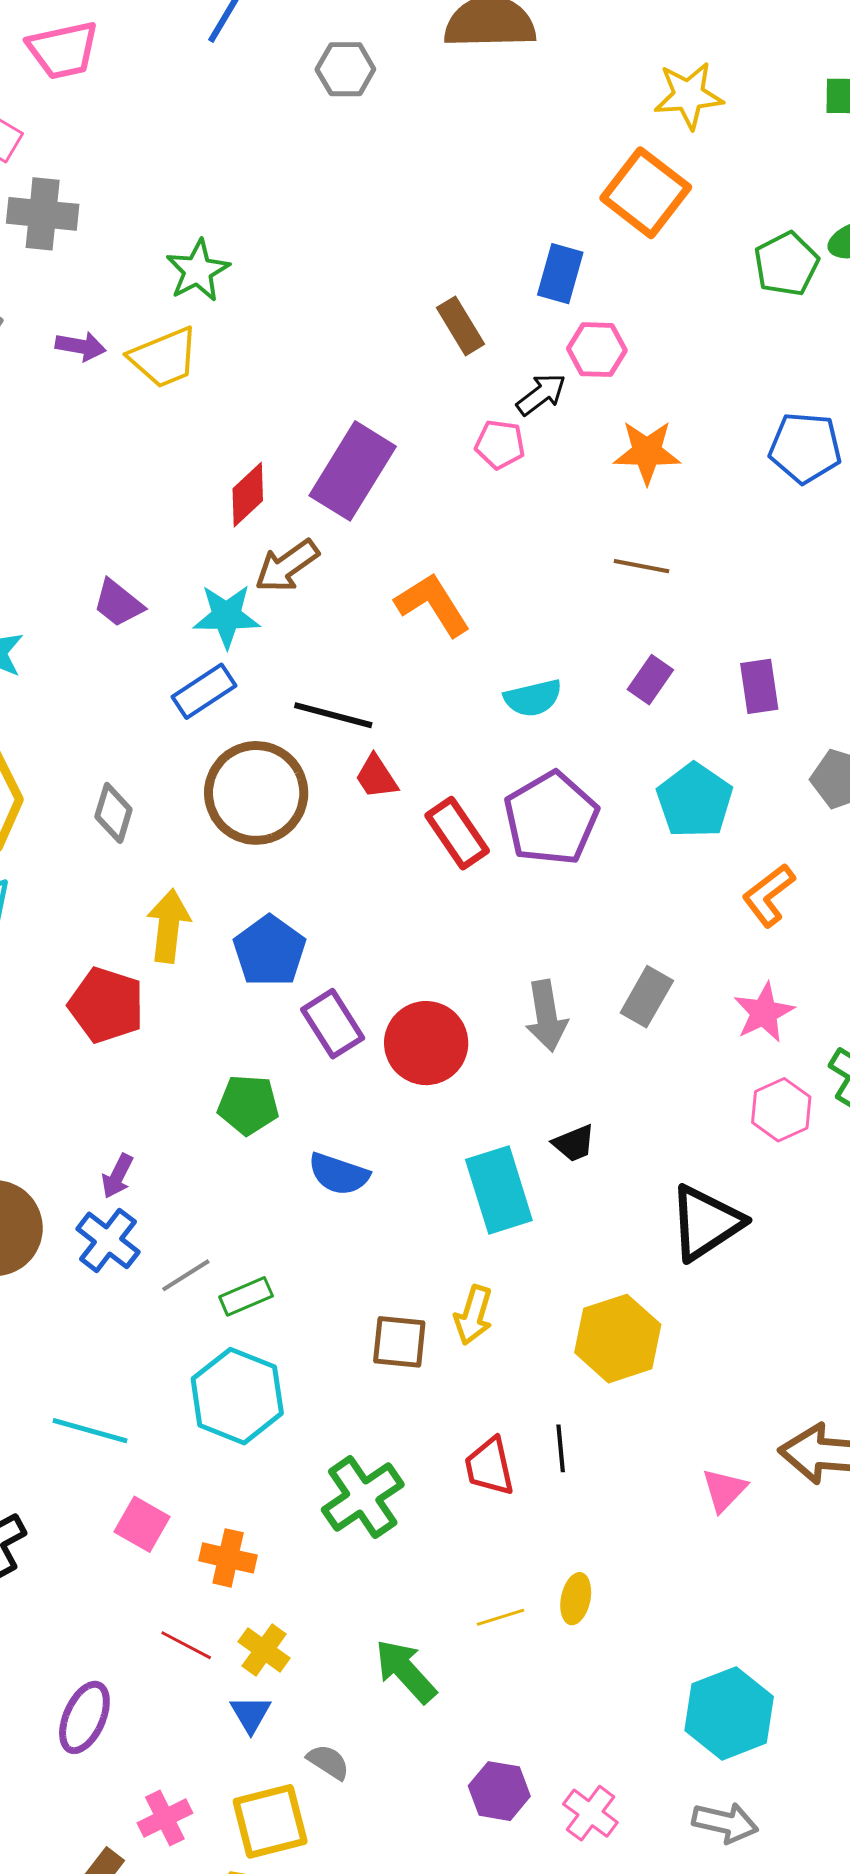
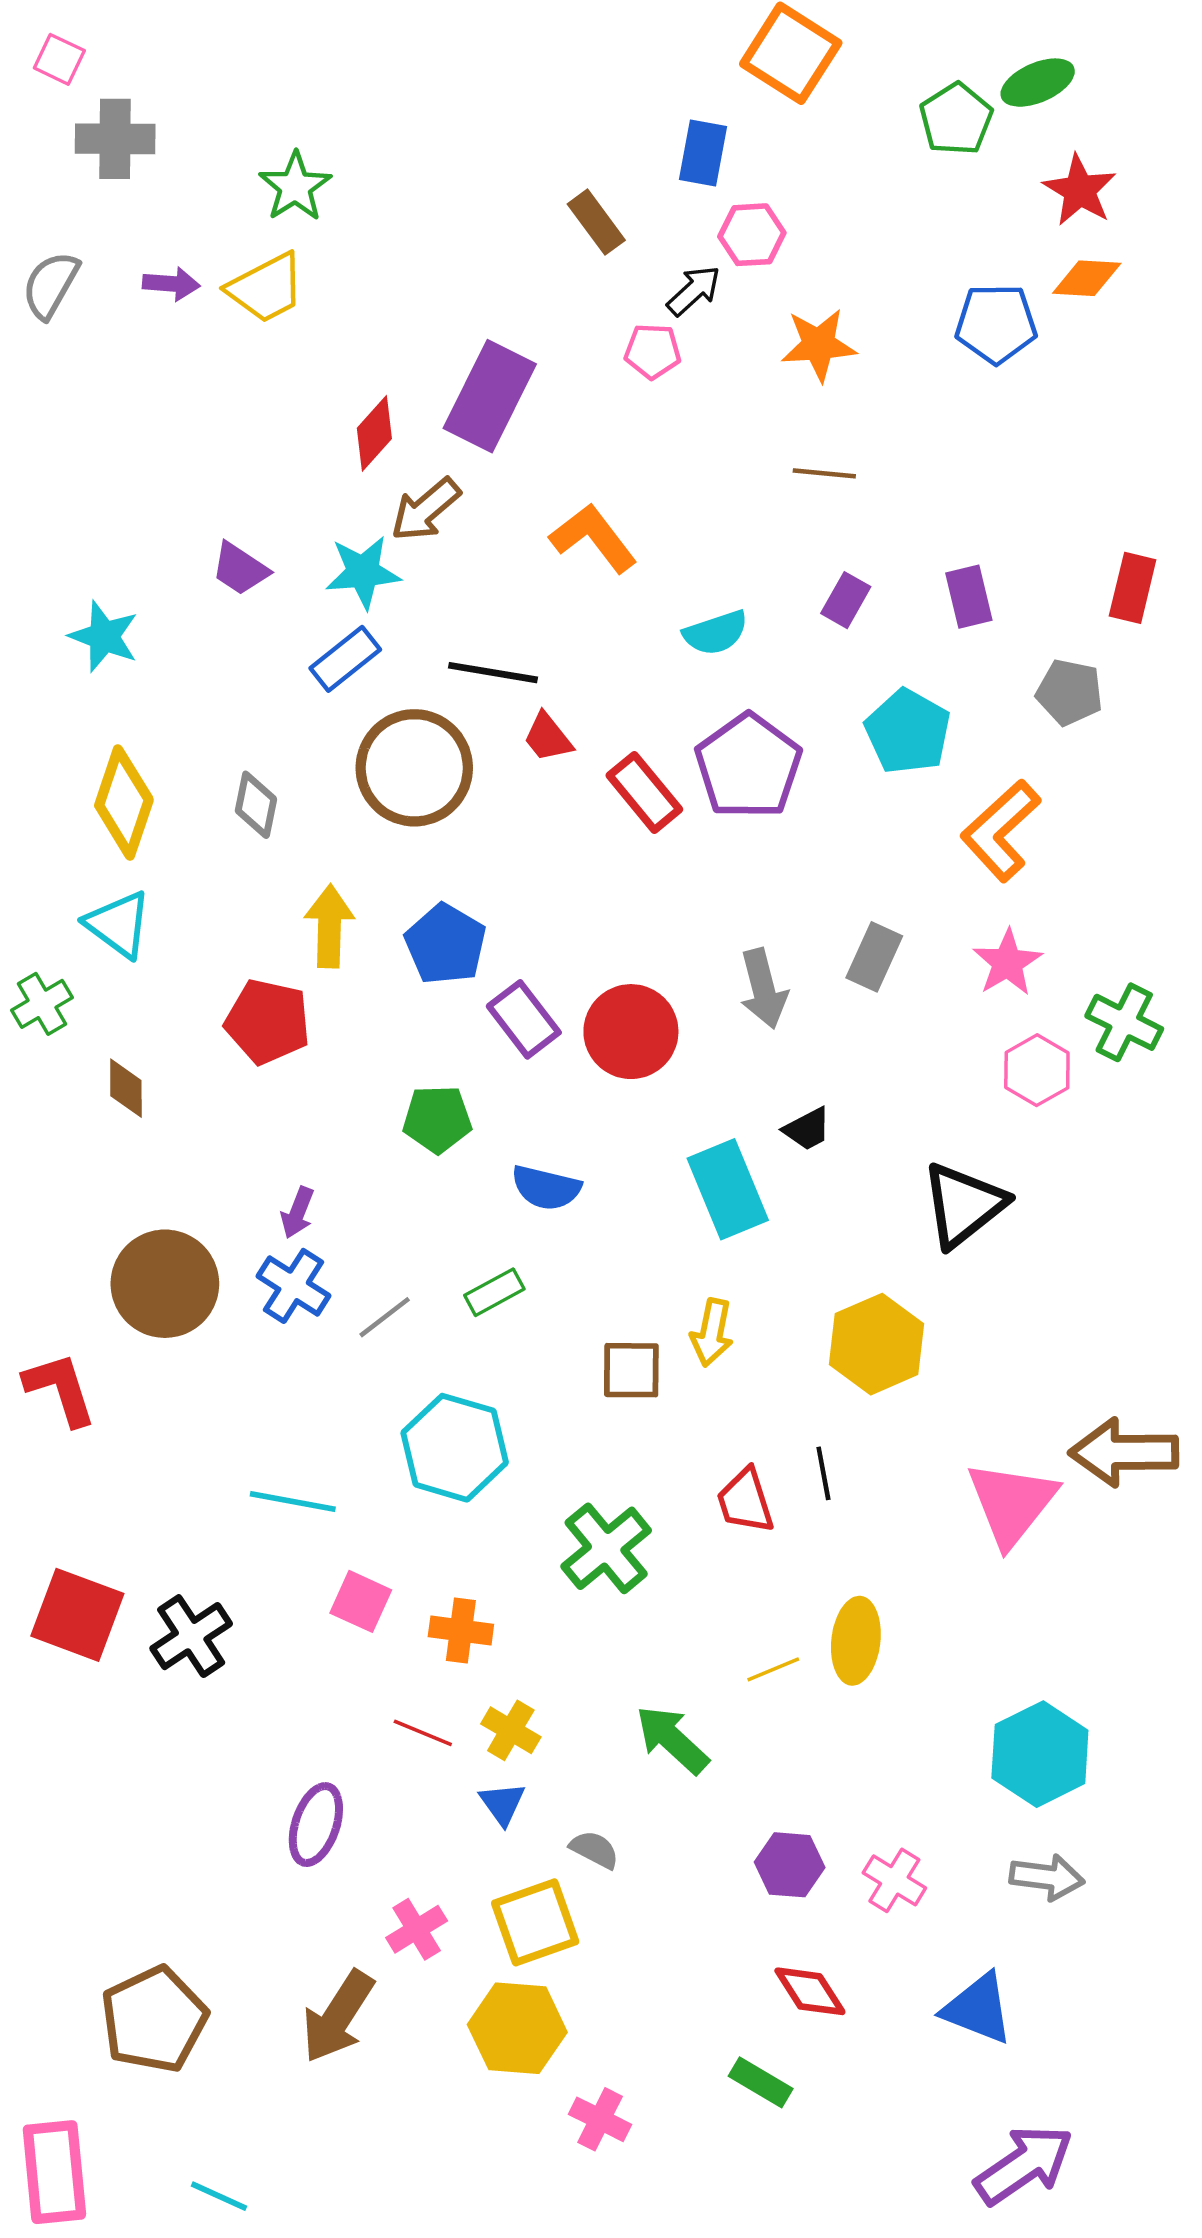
orange L-shape: (769, 895) -> (1001, 831), size x1.4
green rectangle: (246, 1296) -> (494, 1292), moved
pink triangle: (724, 1490) -> (1012, 1503), size x1.8
yellow ellipse: (576, 1599) -> (856, 1641), size x1.5

